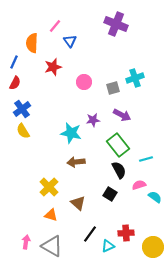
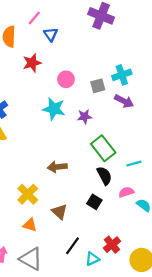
purple arrow: (122, 115) -> (124, 101), moved
purple star: (93, 120) -> (85, 117), moved
cyan star: (71, 133) -> (54, 109), moved
red cross: (126, 233) -> (112, 245), turned -35

